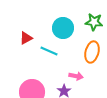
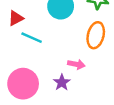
cyan line: (49, 51) -> (32, 38), moved

